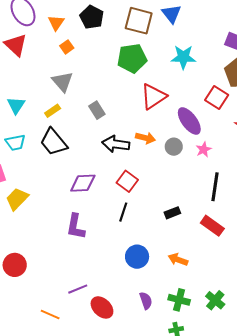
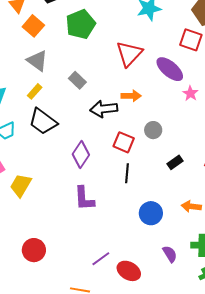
orange square: (67, 47) -> (33, 26), size x1.5
green pentagon: (132, 58) -> (81, 24), moved
gray circle: (174, 147) -> (153, 130), moved
purple diamond: (83, 183) -> (81, 154), turned -40

